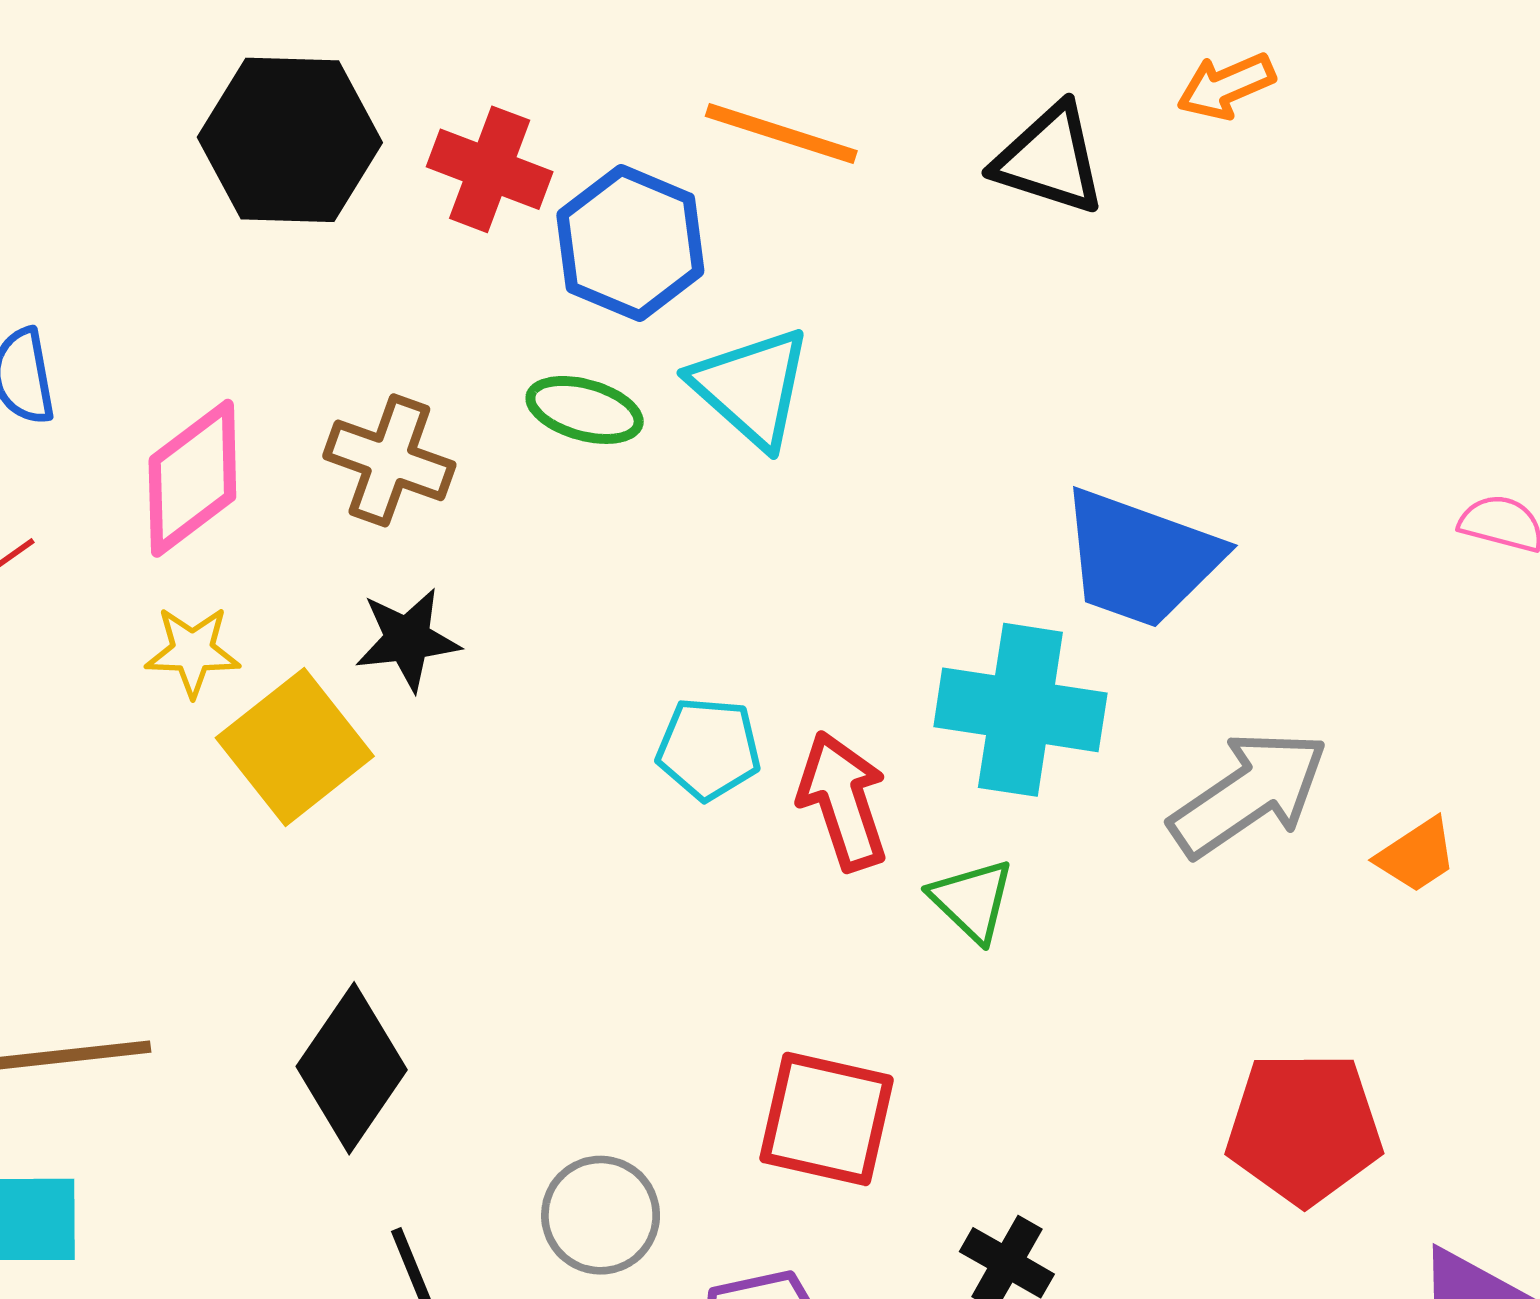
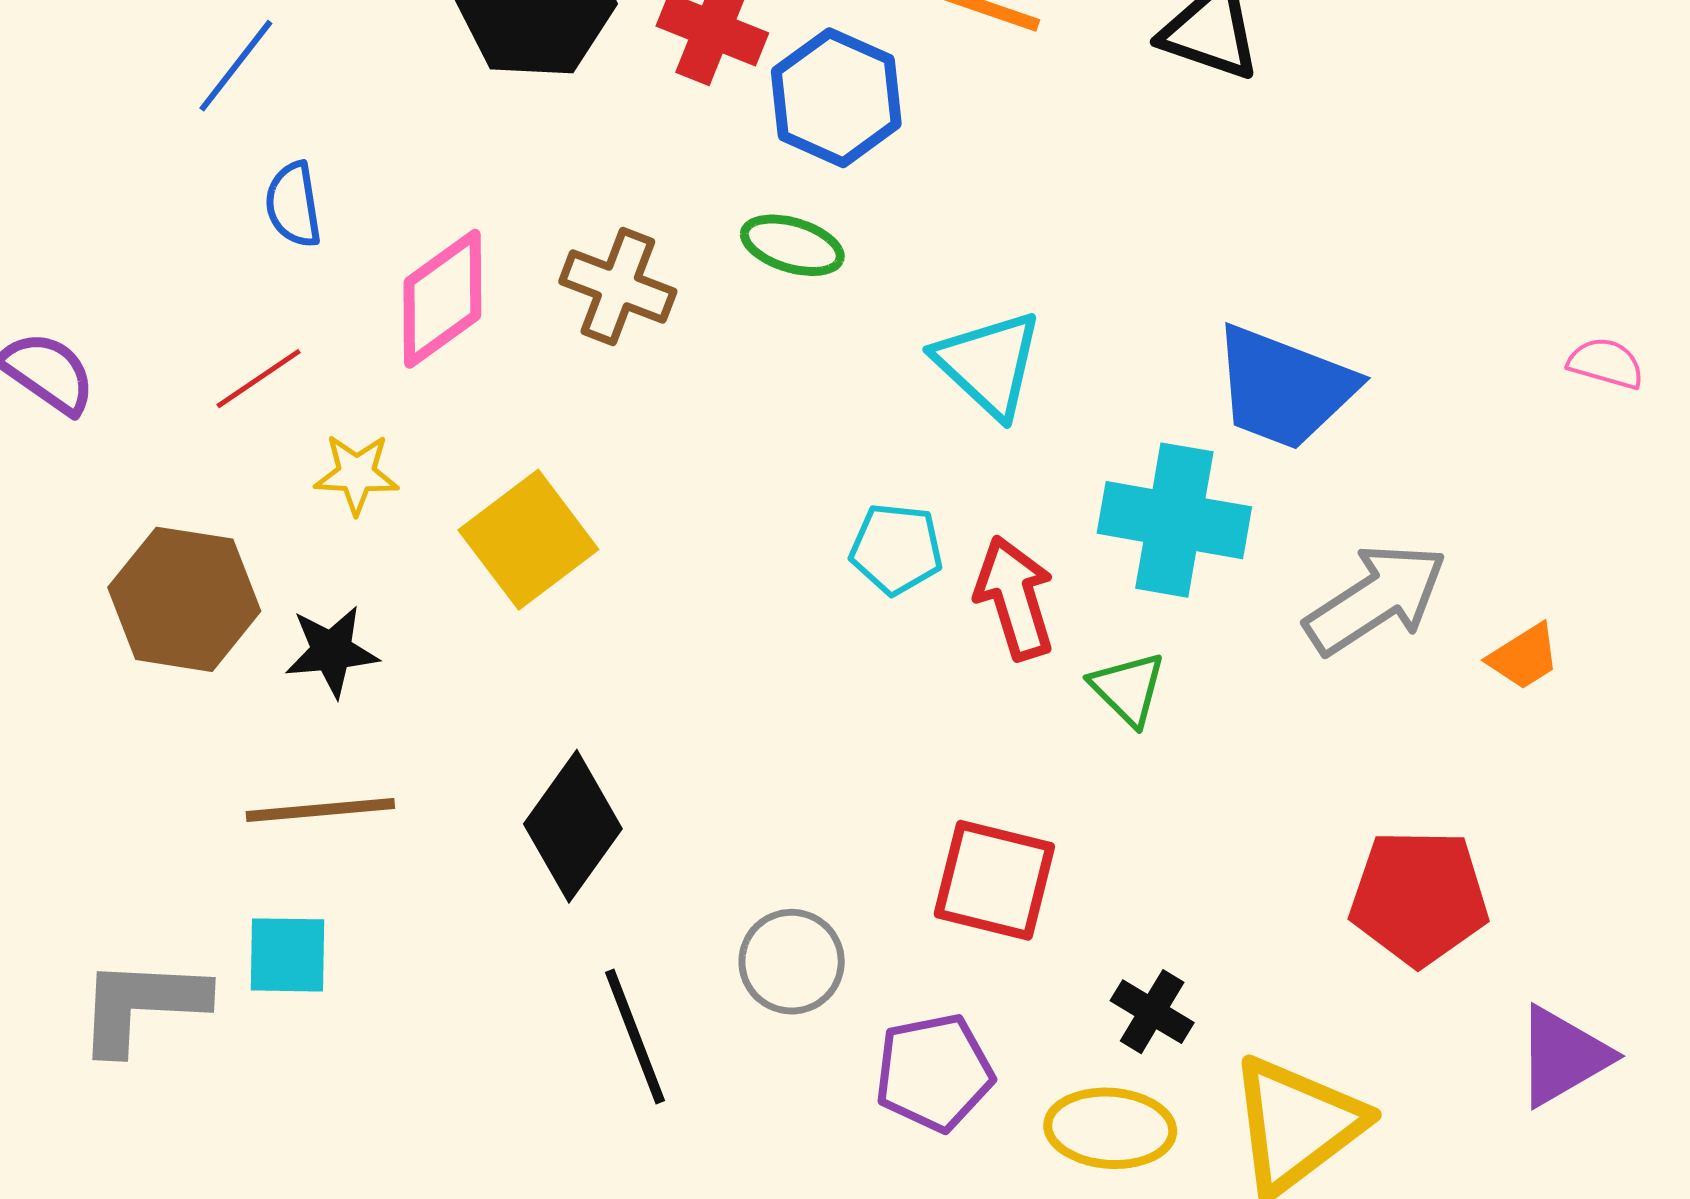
cyan triangle: (751, 387) -> (988, 364), moved
black star: (407, 639) -> (332, 651), moved
yellow star: (193, 651) -> (356, 474), moved

